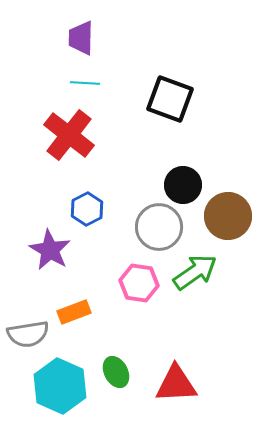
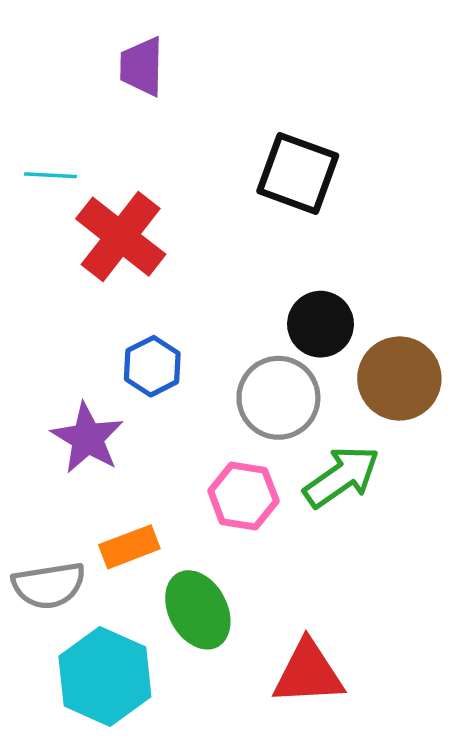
cyan line: (85, 83) -> (51, 175), moved
green ellipse: (116, 372) -> (198, 610), moved, size x1.4

